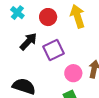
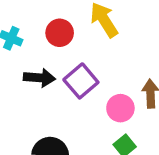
black arrow: (28, 41) -> (39, 78), turned 66

